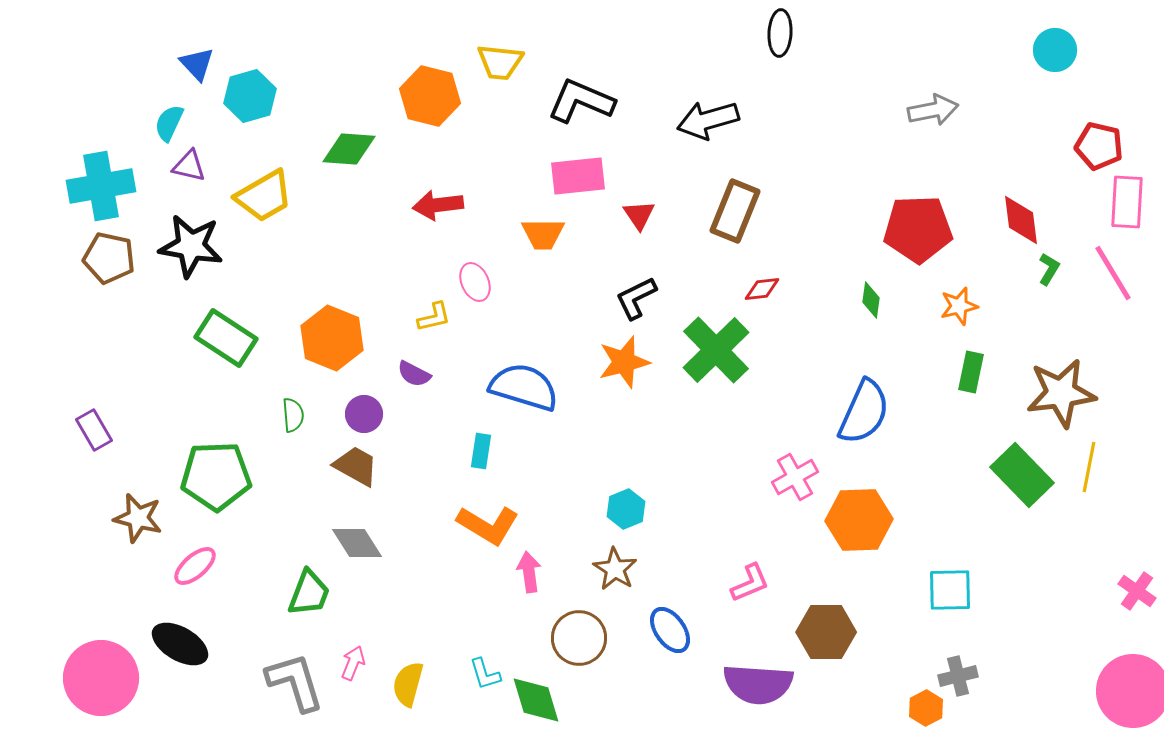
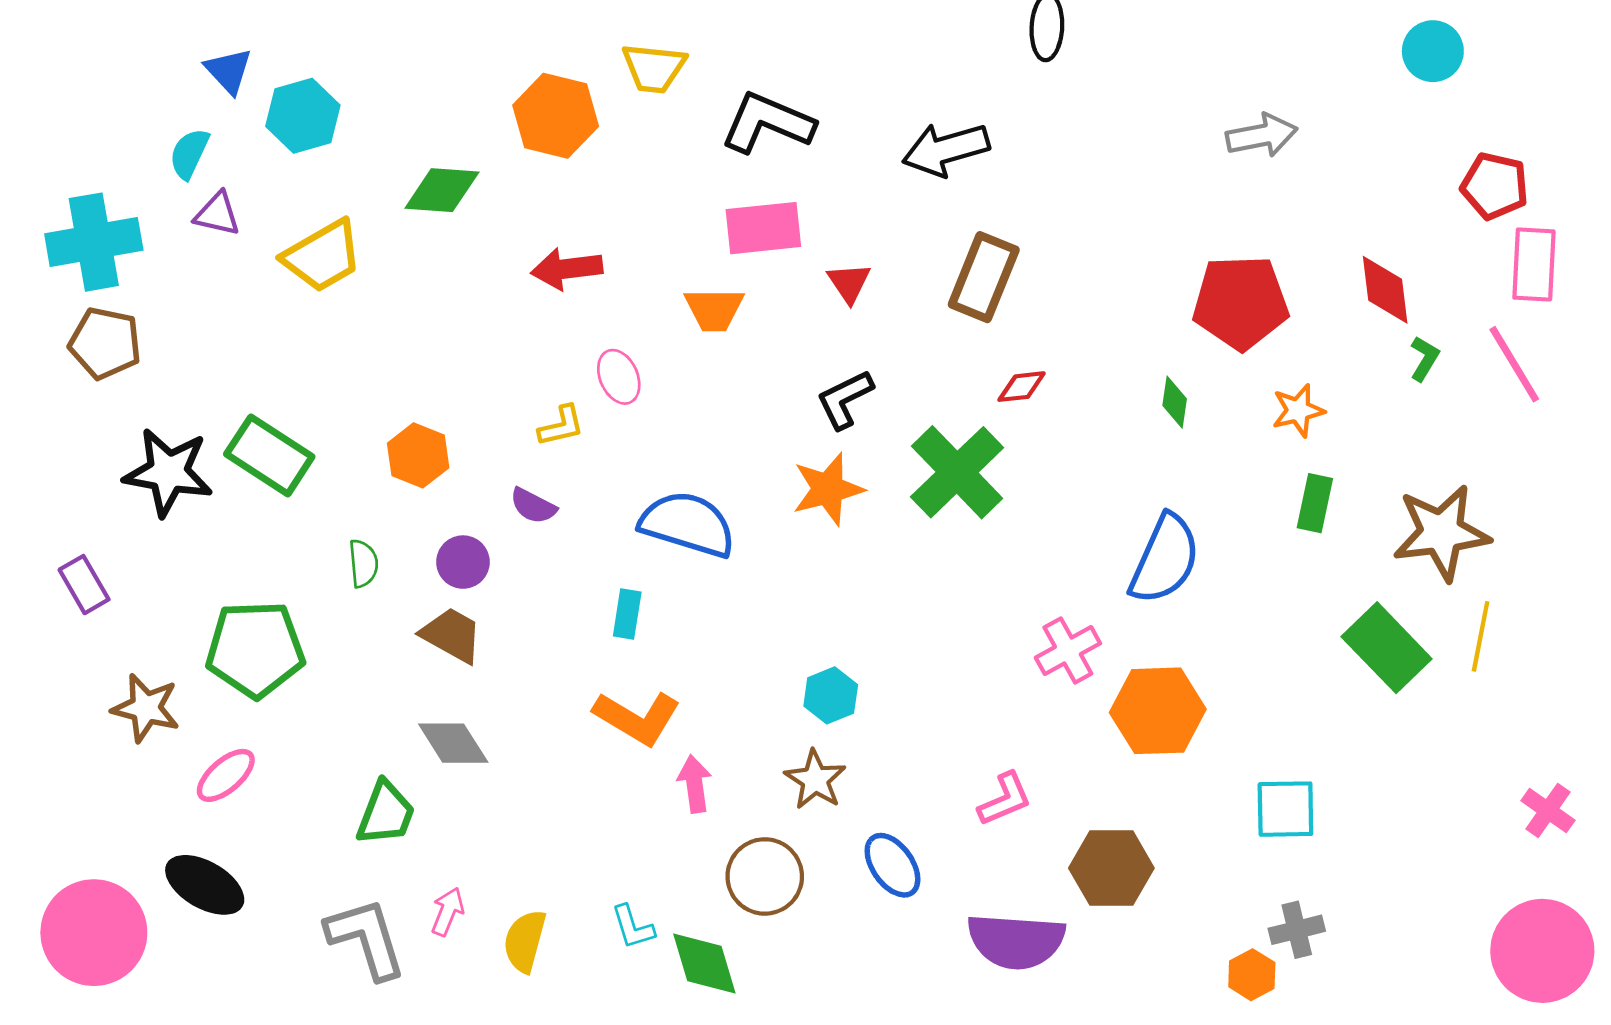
black star: (191, 246) -> (168, 472), moved
orange hexagon: (332, 338) -> (418, 455), size x0.7

